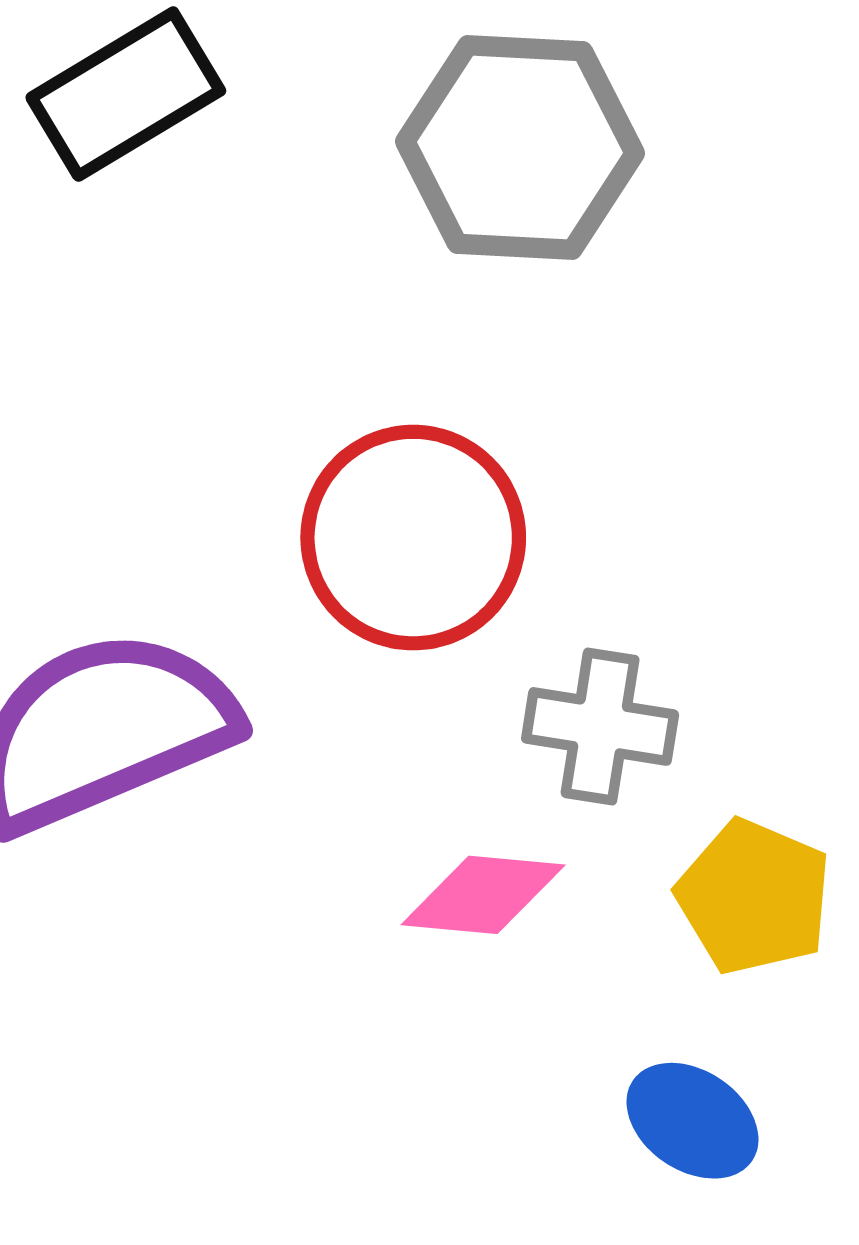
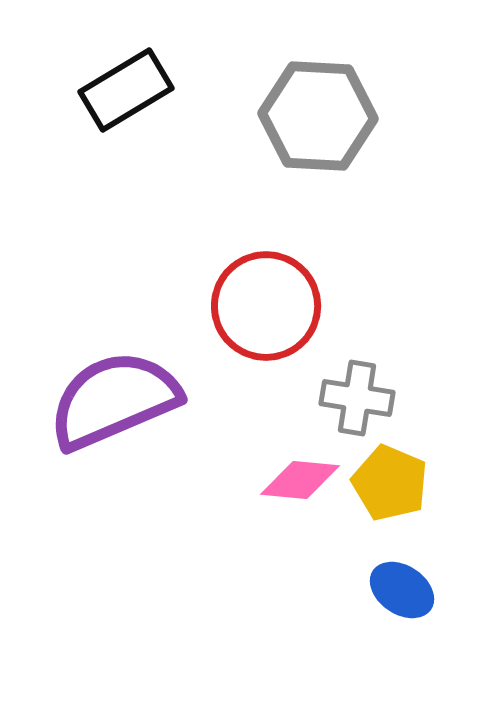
yellow pentagon: (754, 897) -> (390, 483), moved

